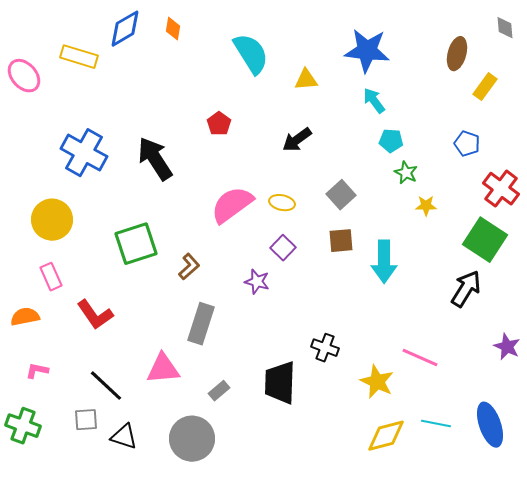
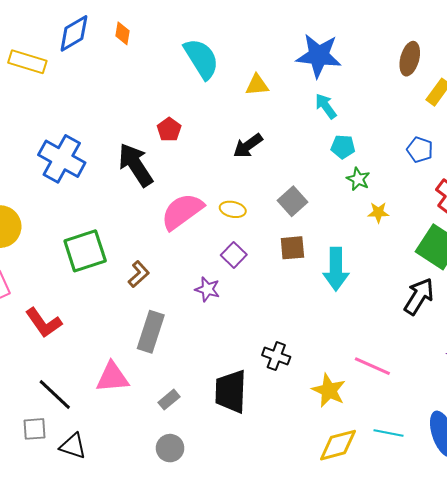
blue cross: (84, 153) -> (62, 159), moved
black arrow: (155, 159) -> (136, 165), moved
gray circle: (192, 439) -> (170, 448), moved, size x0.6

